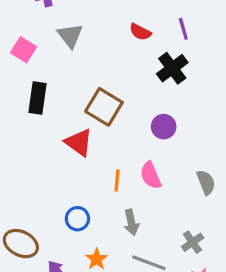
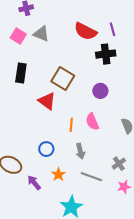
red semicircle: (140, 32) -> (85, 31), size x1.6
gray triangle: (70, 36) -> (41, 34), turned -30
pink square: (24, 50) -> (18, 36), moved
black cross: (172, 68) -> (106, 54), turned 30

